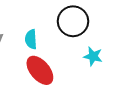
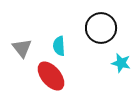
red ellipse: (40, 70) -> (51, 76), moved

